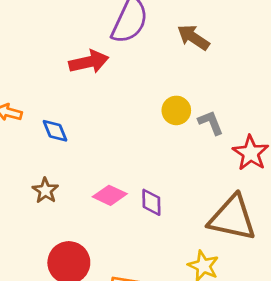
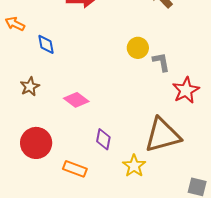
purple diamond: (151, 202) -> (103, 139), moved
brown triangle: (232, 218) -> (163, 135), turned -39

